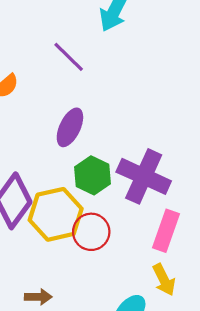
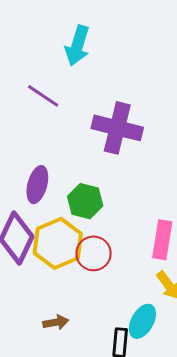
purple ellipse: (70, 127) -> (37, 185), moved
purple cross: (144, 176) -> (117, 128), moved

